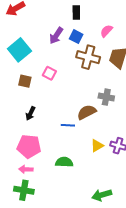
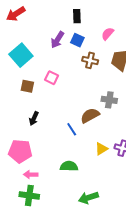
brown cross: (88, 57) -> (90, 60), size x0.7
blue line: (68, 125) -> (72, 129), turned 56
pink pentagon: (29, 146) -> (20, 151), moved
green arrow: (102, 195) -> (88, 198), moved

